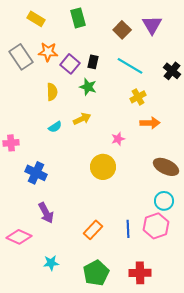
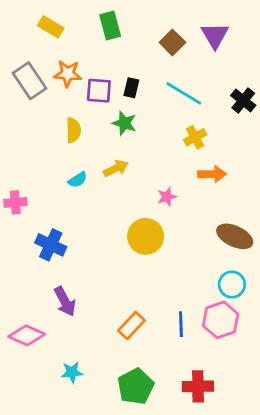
purple square: (70, 64) -> (99, 91), turned -36

